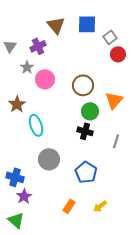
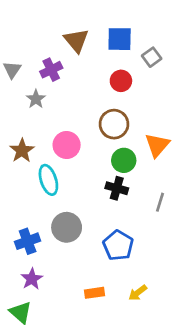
red circle: (118, 54) -> (121, 81), moved
pink circle: (45, 79) -> (67, 145), moved
blue cross: (15, 177) -> (28, 241), moved, turned -36
orange rectangle: (69, 206) -> (94, 293), turned 48

